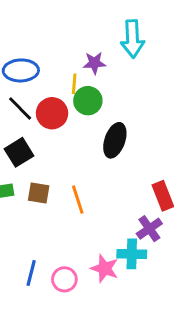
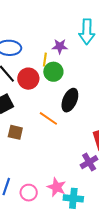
orange line: (78, 200) -> (48, 118), moved, turned -42
cyan cross: (132, 254) -> (73, 198), moved

